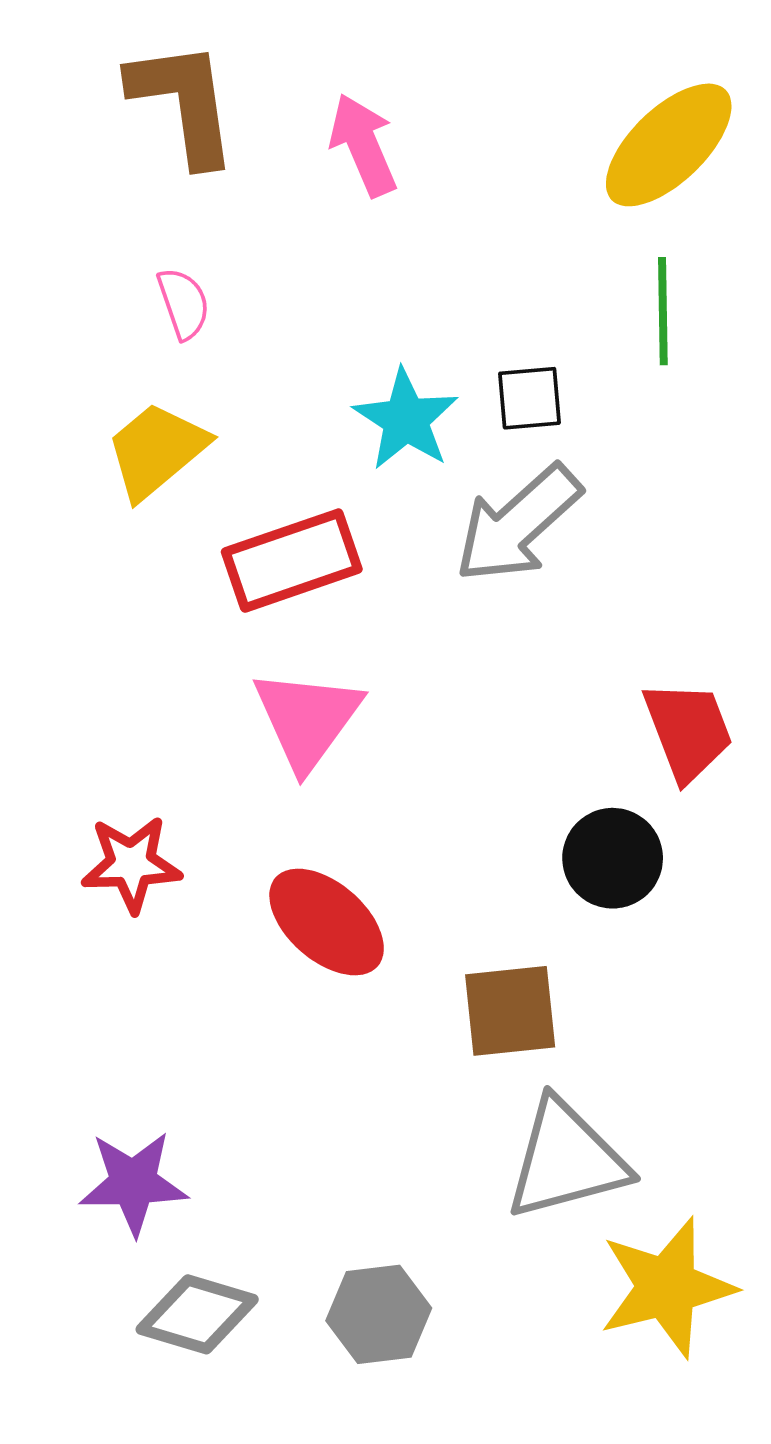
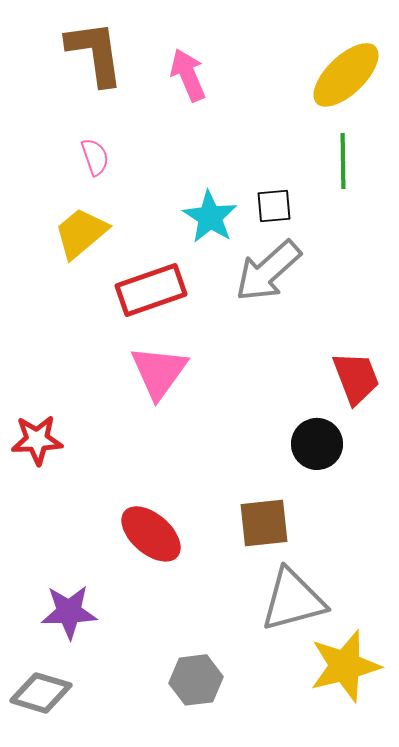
red star: (131, 864) -> (37, 440), moved
red ellipse: (327, 922) -> (151, 534), moved
gray diamond: (197, 1314) -> (41, 693), moved

